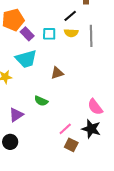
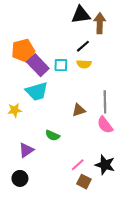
purple rectangle: (27, 34) -> (38, 65), size x1.5
gray line: (91, 36) -> (105, 102), moved
brown triangle: (57, 73) -> (79, 110), moved
pink semicircle: (95, 107) -> (105, 125), moved

